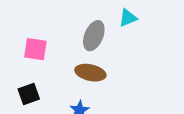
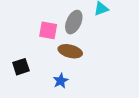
pink square: (35, 49) -> (48, 30), moved

